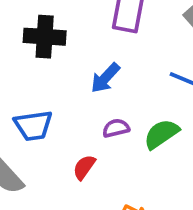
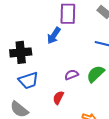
black cross: (45, 37) -> (21, 52), moved
blue arrow: (105, 78) -> (54, 36), moved

